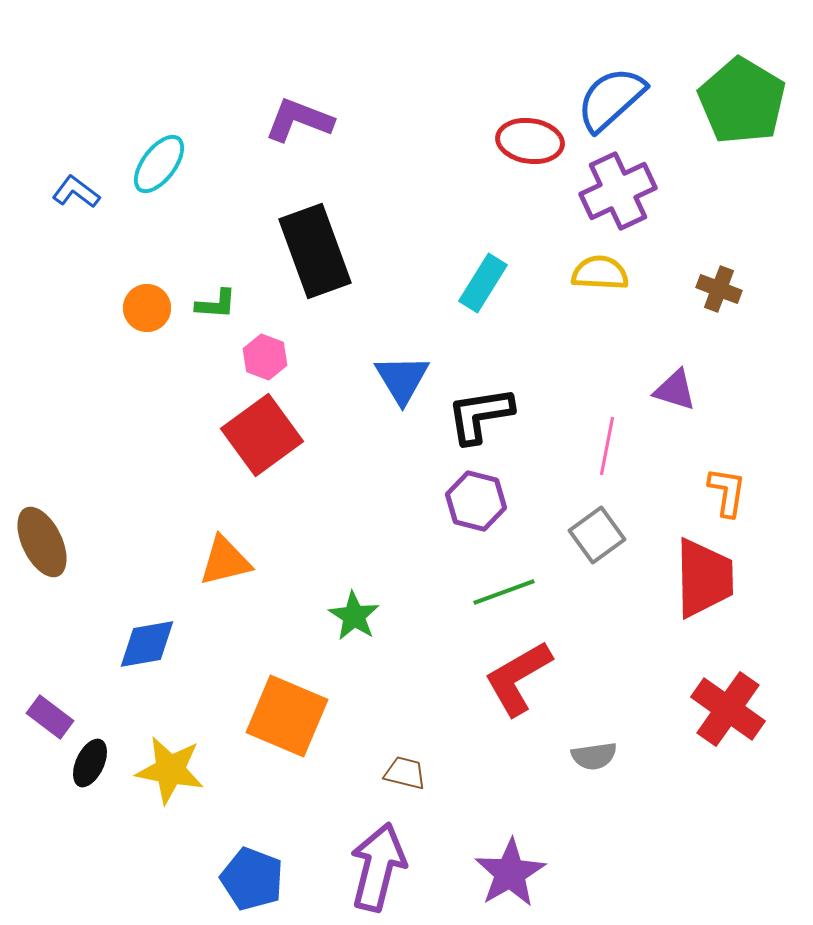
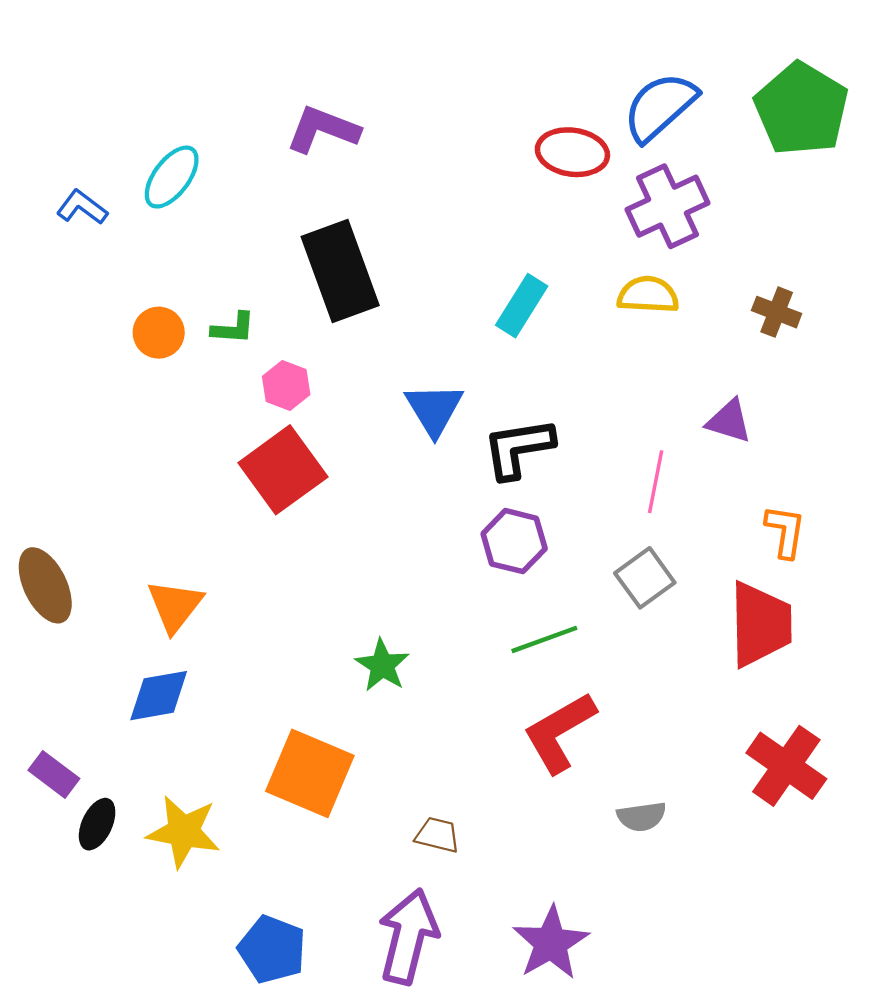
orange triangle: (225, 561) -> (175, 606), moved, turned -38

